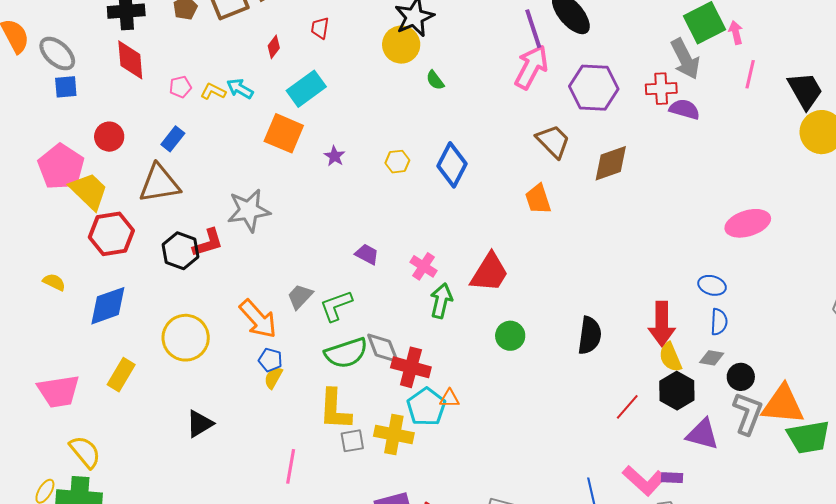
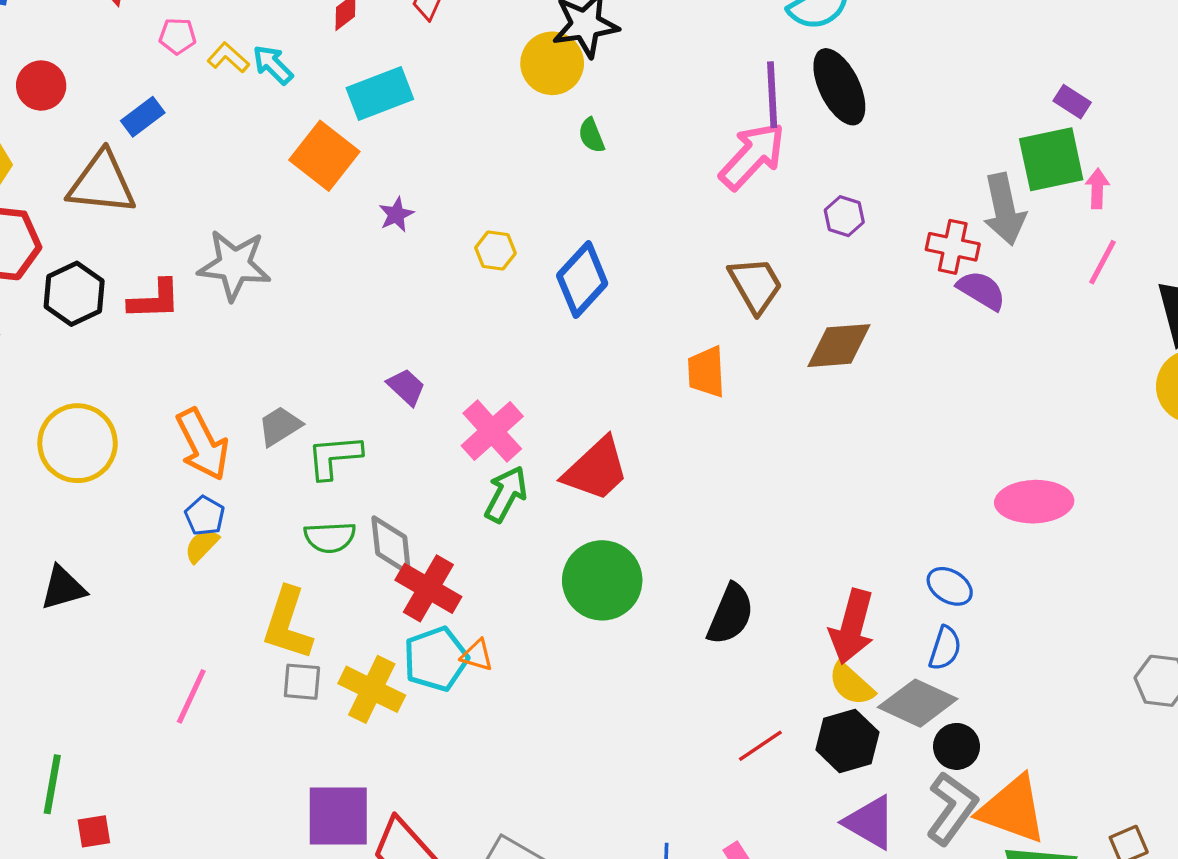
purple hexagon: (594, 88) -> (844, 216), size x0.5
black hexagon: (181, 251) -> (74, 294), moved
pink cross: (423, 266) -> (492, 431), size x1.4
green circle: (510, 336) -> (602, 580), size x1.6
green semicircle: (346, 353) -> (330, 537), size x0.7
yellow semicircle: (670, 357) -> (851, 684), turned -40
gray diamond: (712, 358) -> (918, 703), size x1.8

